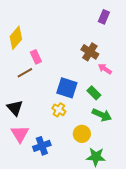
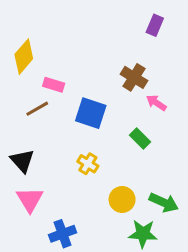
pink rectangle: (36, 57) -> (54, 85), turned -48
blue square: (67, 88) -> (91, 113), moved
green arrow: (102, 115) -> (164, 202), moved
blue cross: (42, 146) -> (63, 234), moved

